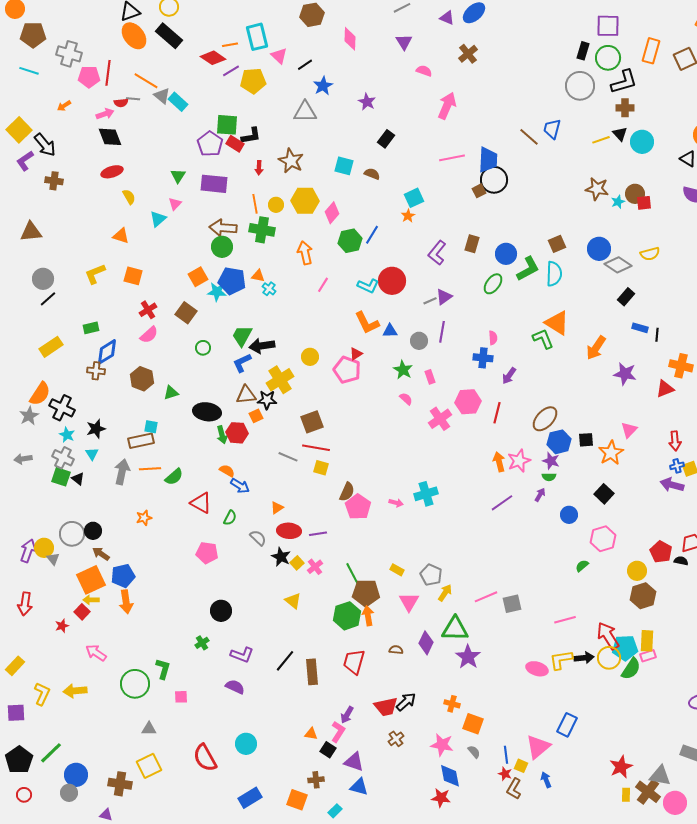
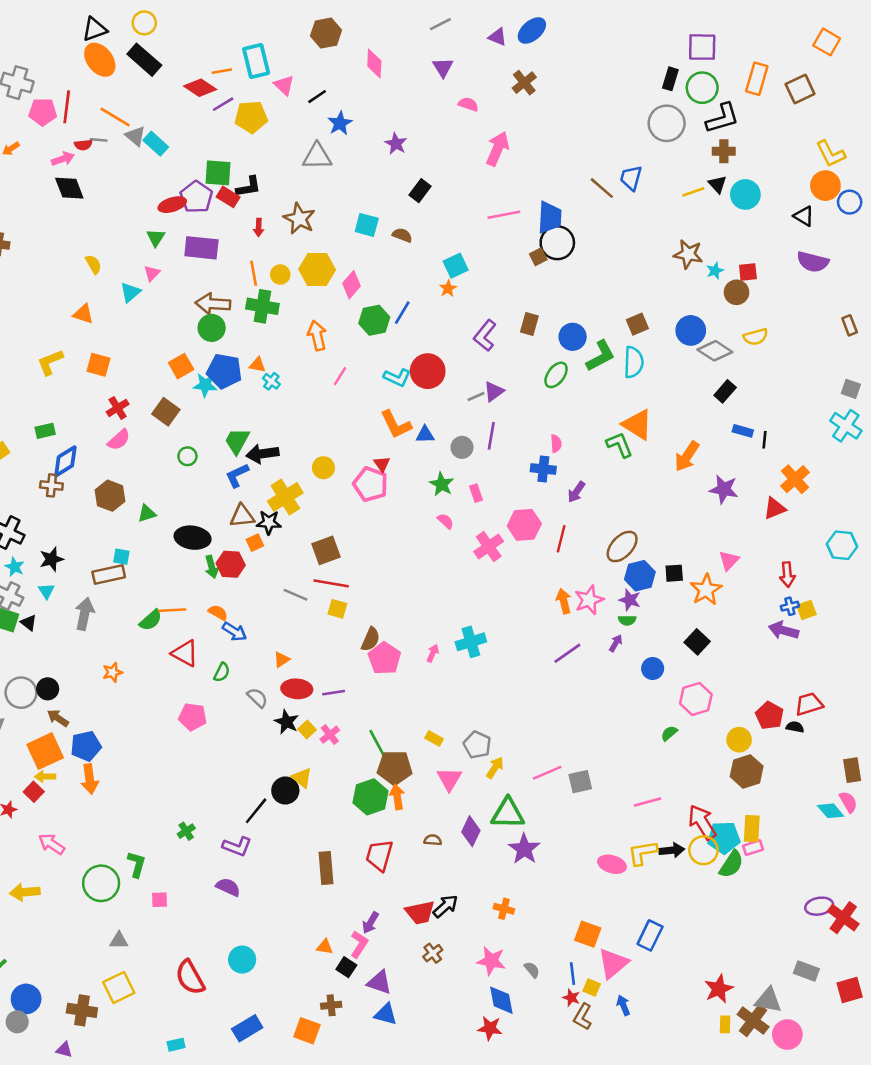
red ellipse: (112, 172) -> (172, 205), moved
brown circle: (635, 194) -> (736, 292), moved
red triangle: (356, 354) -> (382, 464), turned -32
orange cross: (681, 366) -> (795, 479), turned 35
orange line: (150, 469) -> (172, 610), moved
pink arrow: (396, 503) -> (433, 653), turned -80
black circle: (221, 611) -> (285, 791), moved
black line: (285, 661) -> (256, 811), moved
orange square: (473, 724) -> (588, 934), moved
cyan rectangle: (335, 811) -> (176, 1045), moved, turned 32

